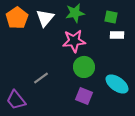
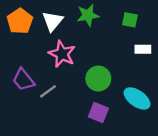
white rectangle: (117, 35) -> (143, 49), moved
pink star: (74, 41) -> (62, 54), moved, turned 30
purple trapezoid: (16, 100) -> (23, 80), moved

